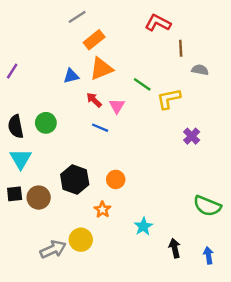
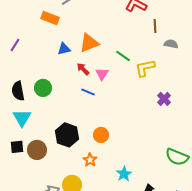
orange rectangle: (94, 40) -> (50, 18), moved, turned 60

